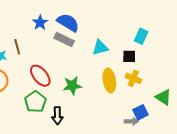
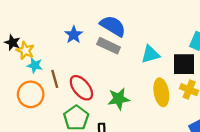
blue star: (40, 23) -> (74, 35), moved
brown line: (17, 47) -> (55, 79), moved
black square: (129, 56) -> (184, 64), size x1.5

